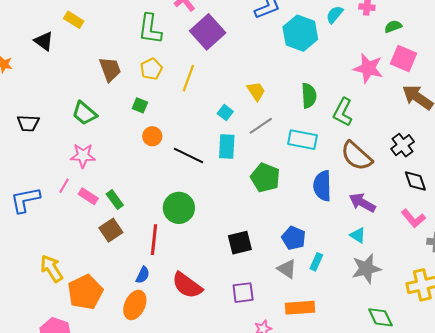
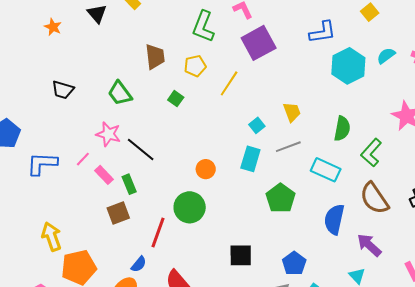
orange circle: (152, 136) -> (206, 169), moved
black line: (188, 156) -> (141, 149), moved

